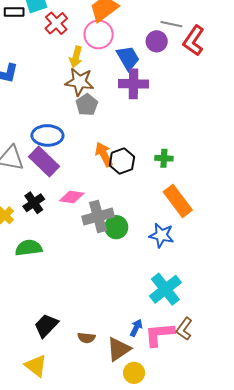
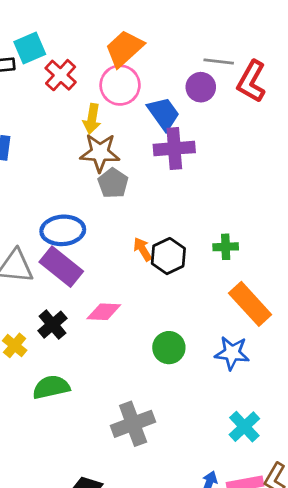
orange arrow: (104, 154) -> (143, 249), size x0.7
gray cross: (98, 217) -> (133, 424), moved
cyan cross: (165, 289) -> (244, 427), size x0.7

